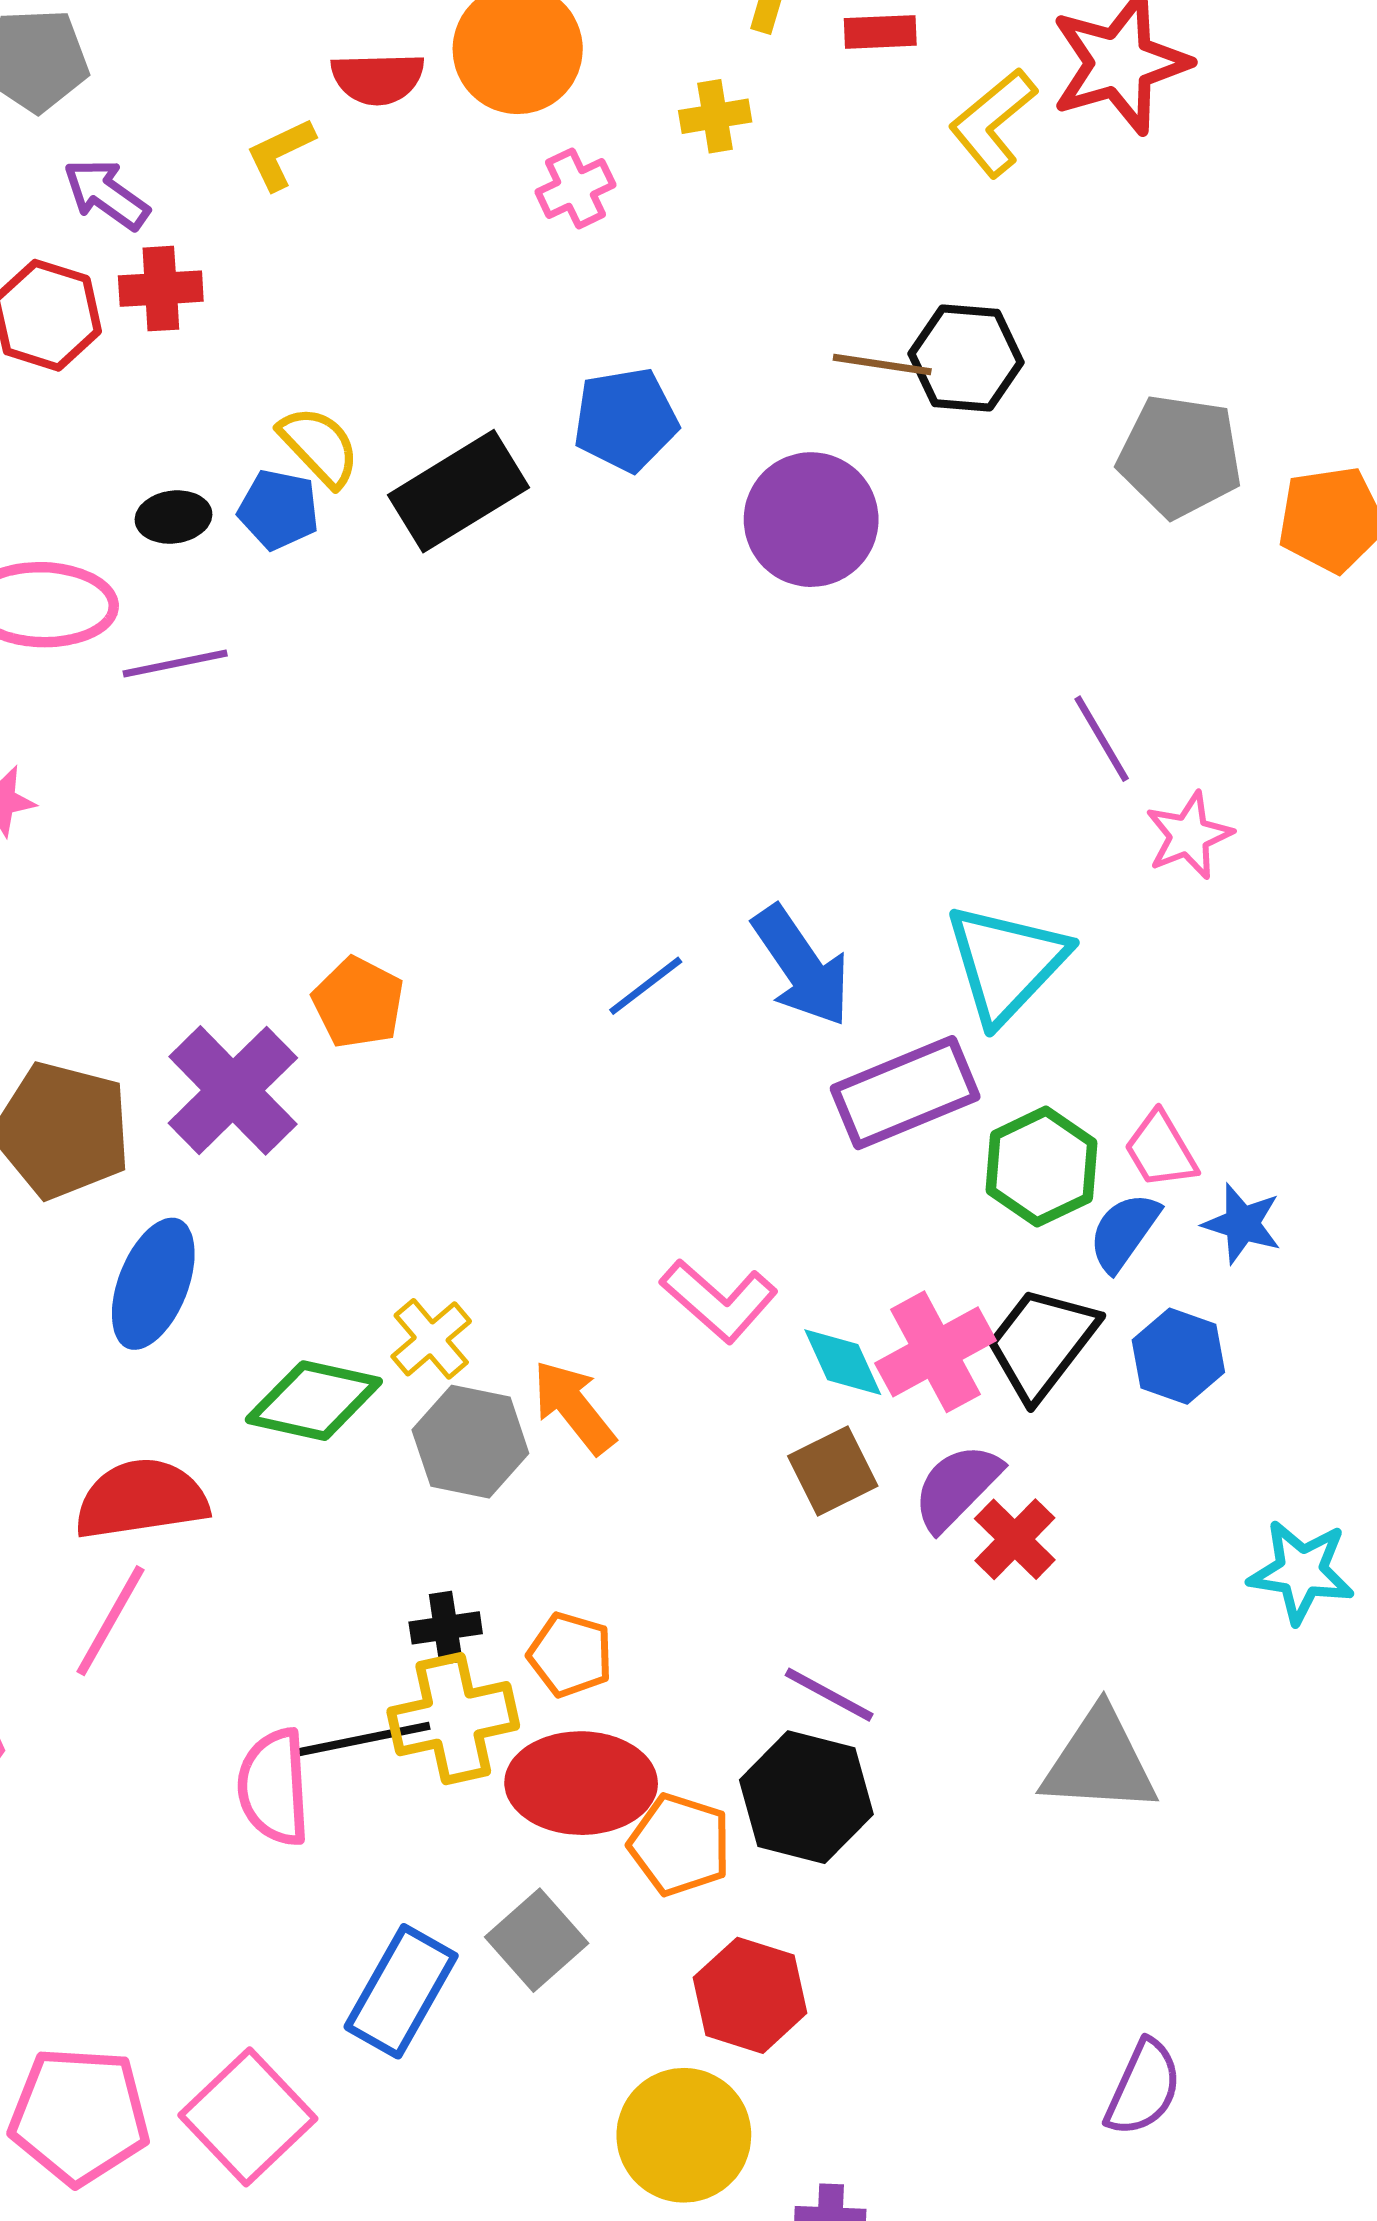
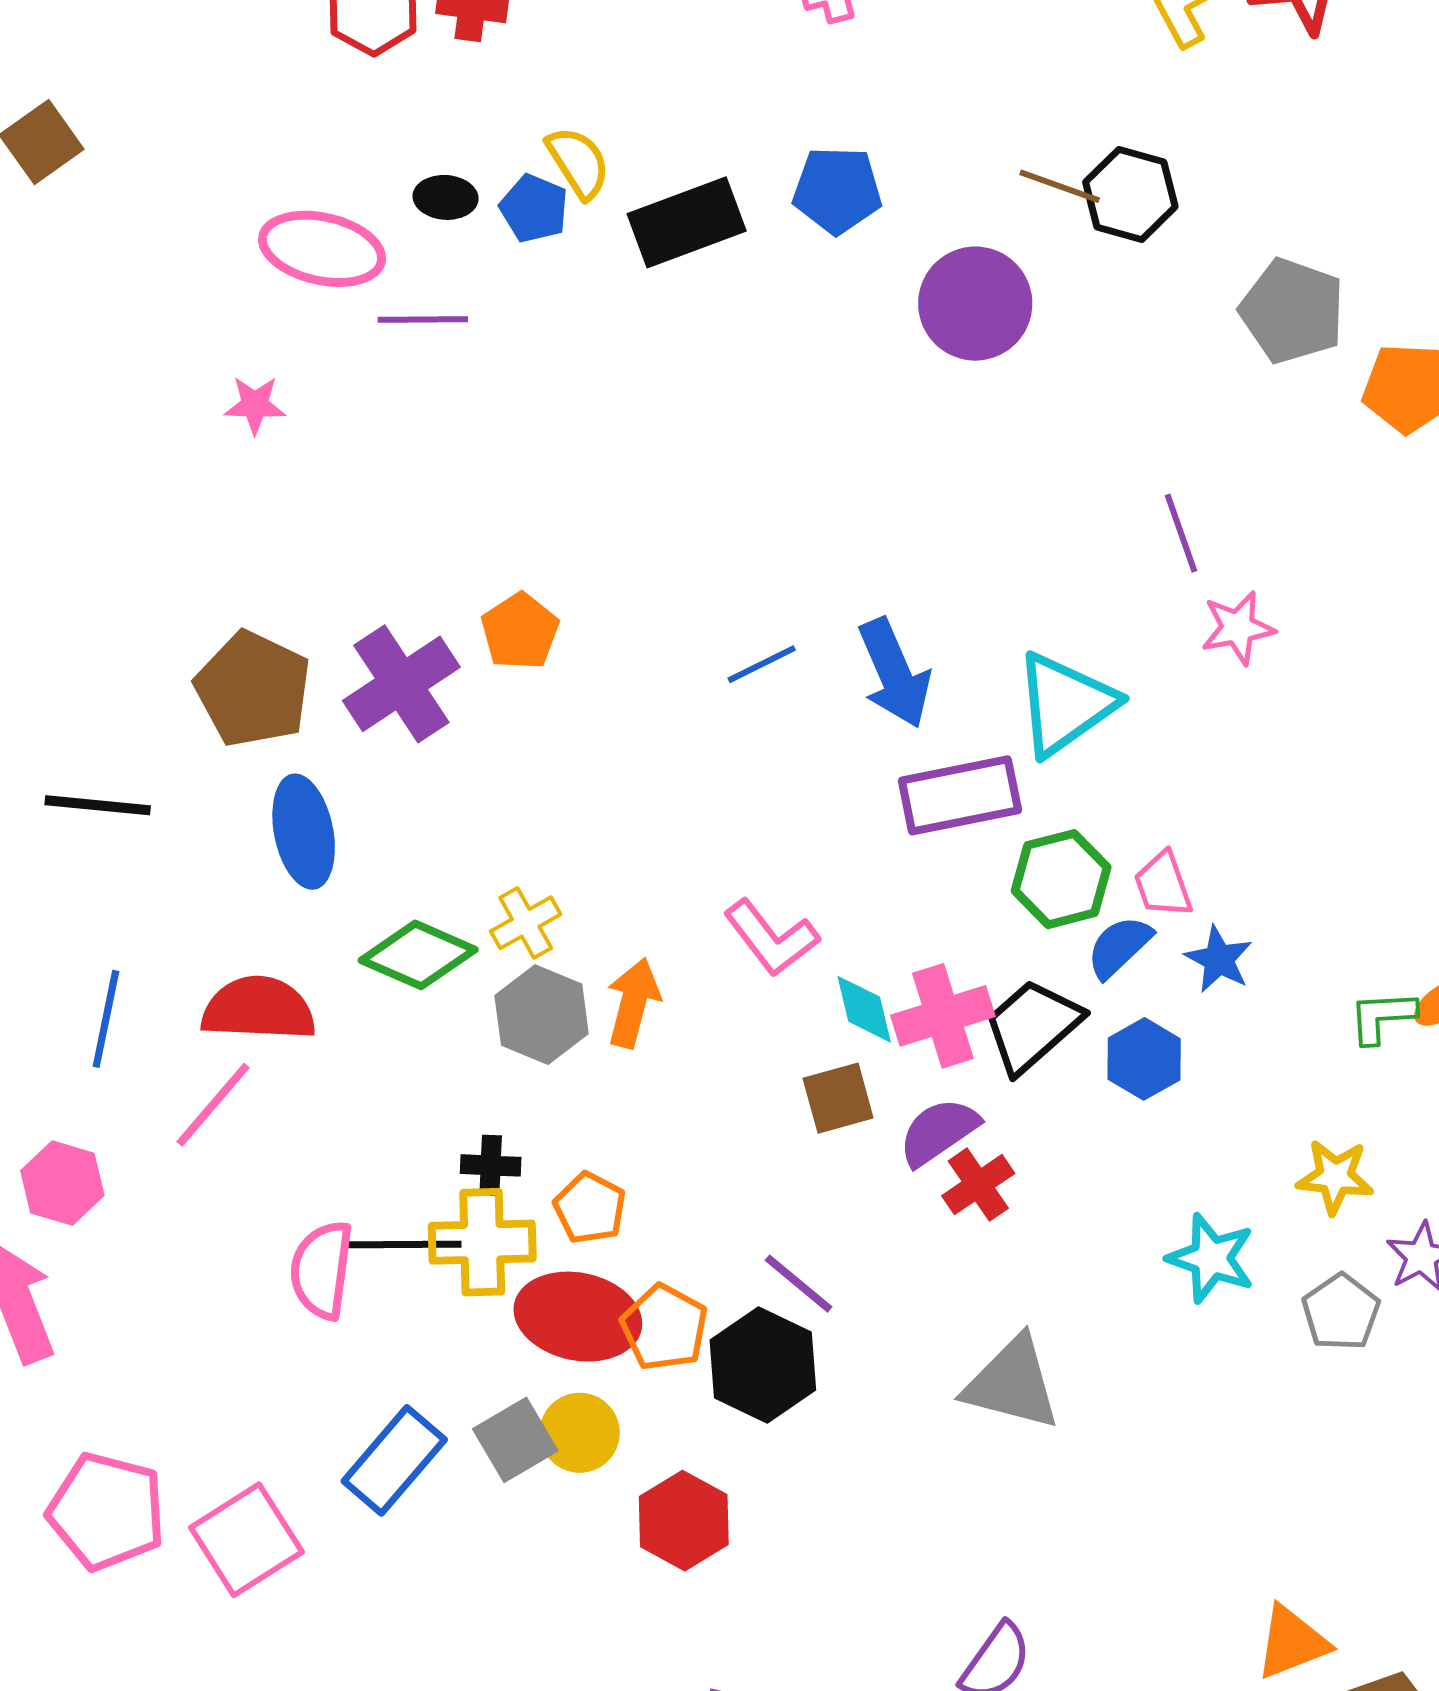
blue ellipse: (153, 1284) -> (304, 832), turned -44
orange arrow: (574, 1407) -> (633, 1003), turned 42
orange pentagon: (680, 1845) -> (664, 1327), moved
yellow circle: (684, 2135) -> (580, 1433), moved, size x0.7

